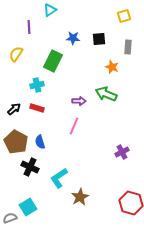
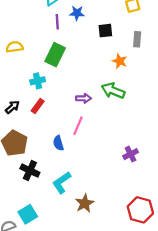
purple line: (29, 27) -> (57, 22), moved
blue star: (73, 38) -> (77, 13), moved
yellow semicircle: (16, 54) -> (15, 47), turned 49
red rectangle: (37, 108) -> (38, 106), turned -72
blue semicircle: (40, 142) -> (58, 143), moved

